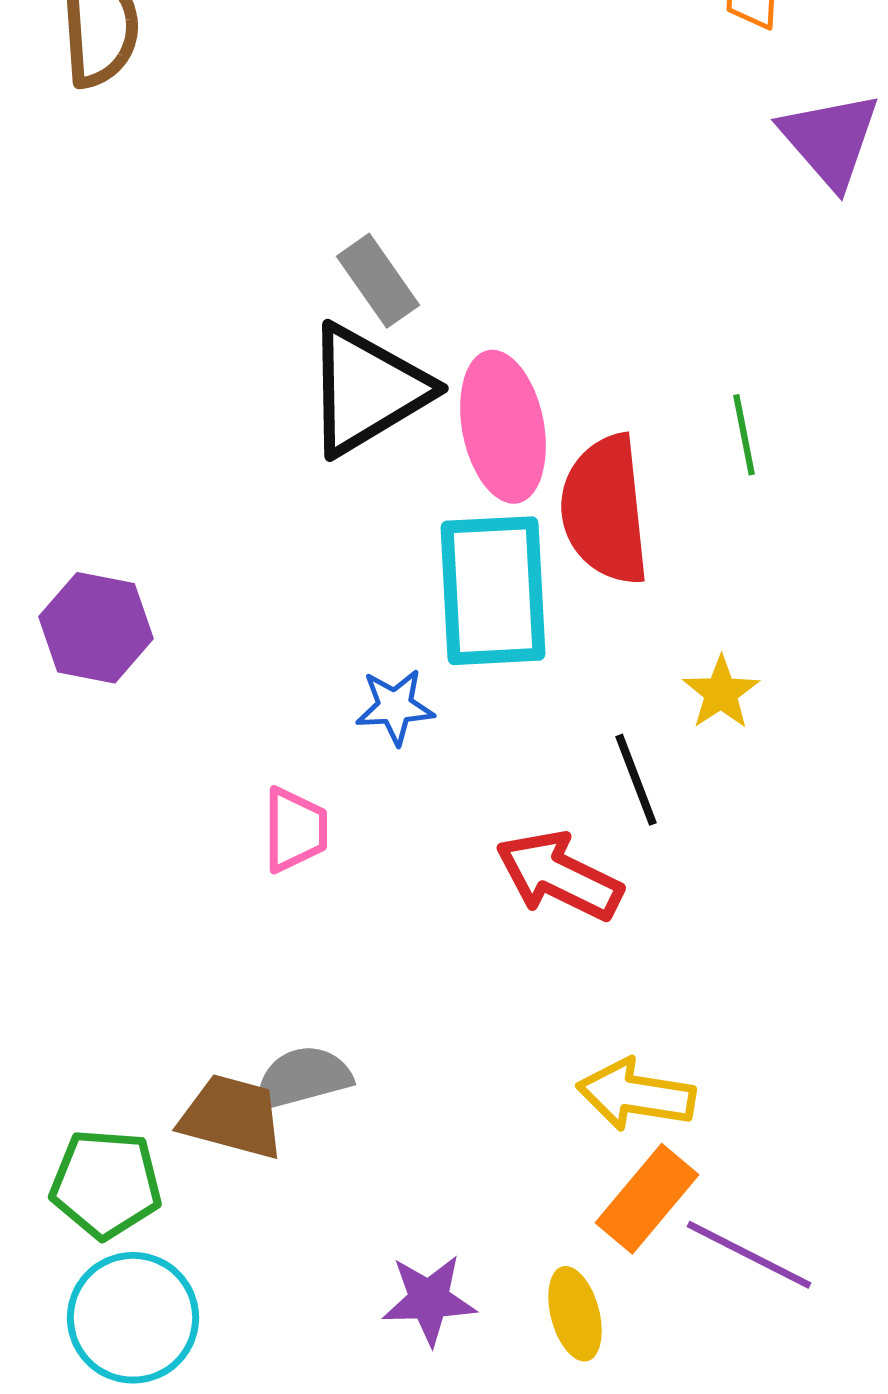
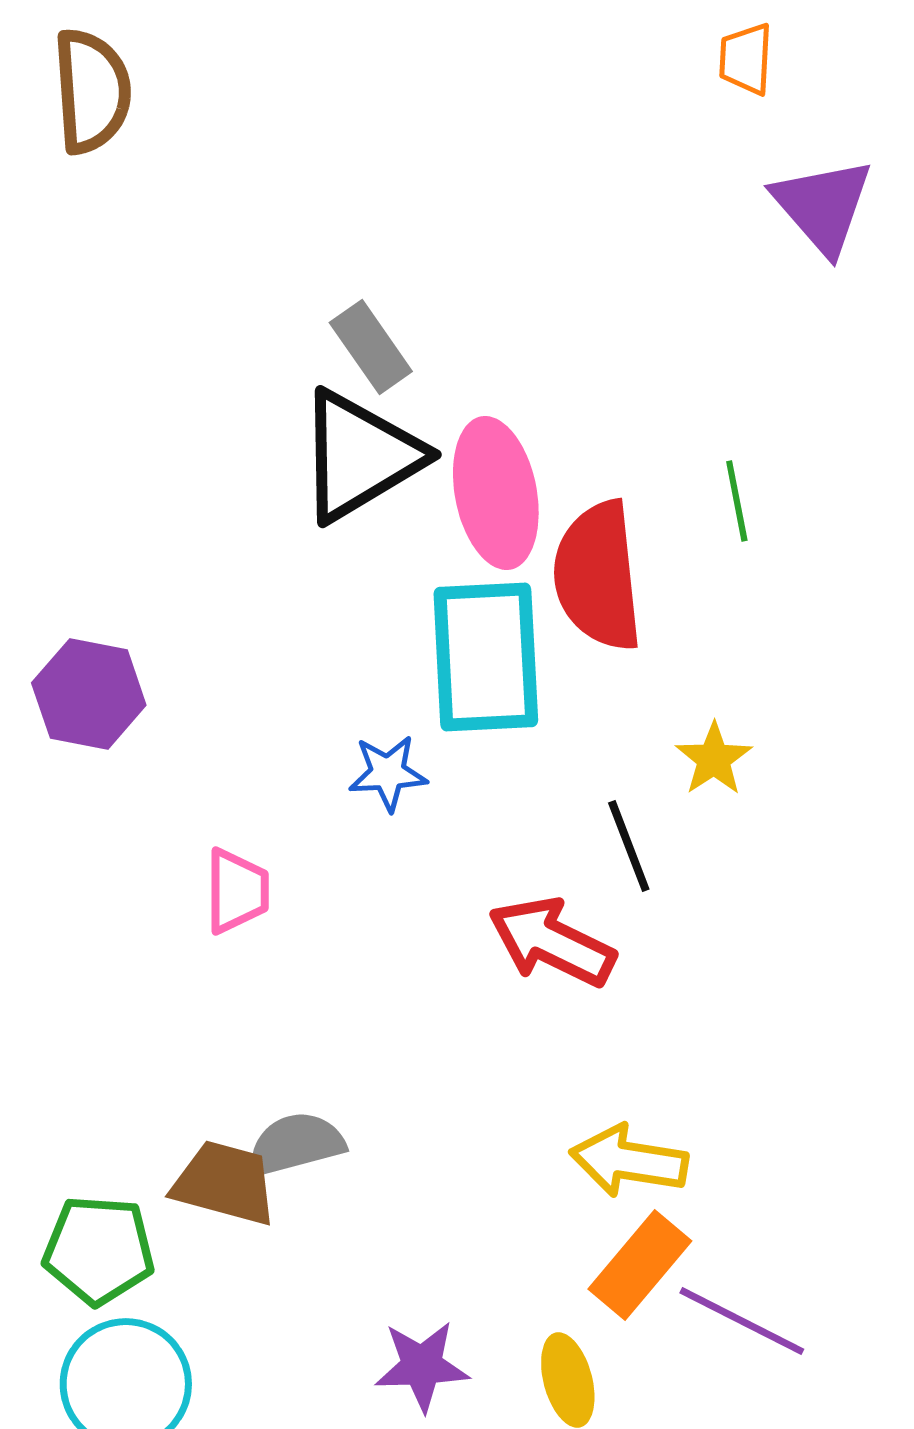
pink trapezoid: (295, 830) -> (237, 891), moved

